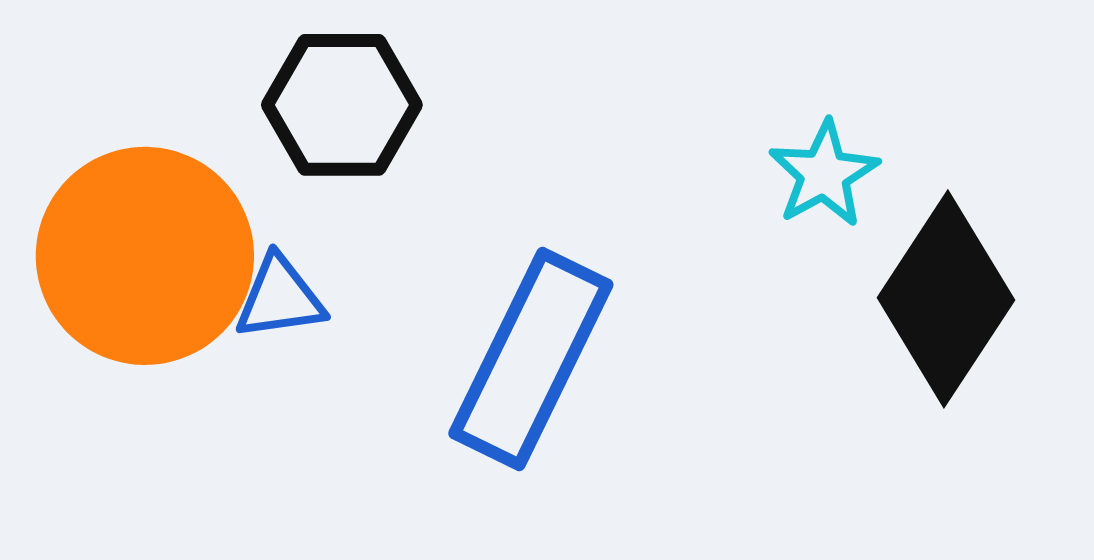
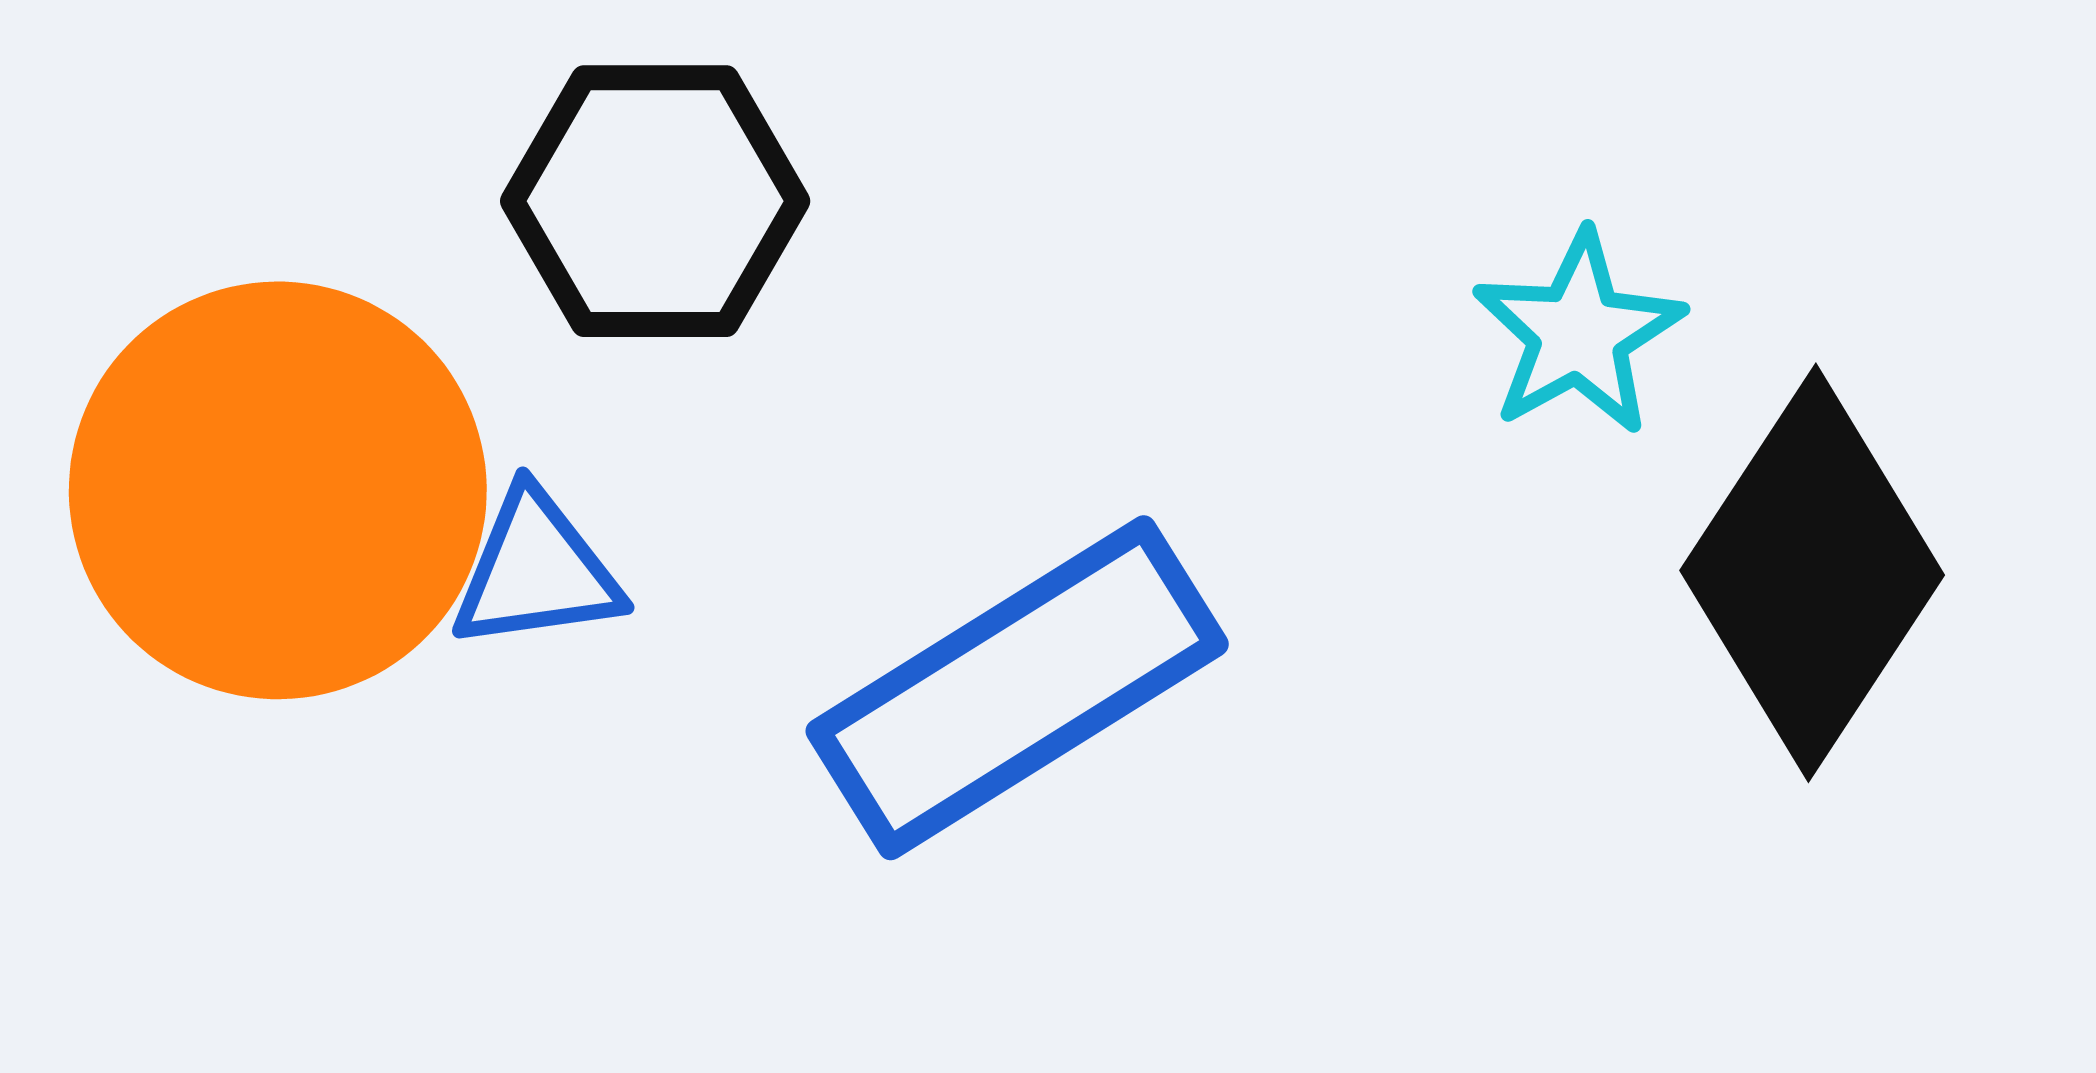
blue rectangle: (531, 359) -> (1017, 688), turned 32

